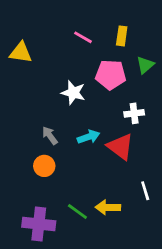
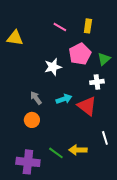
green triangle: (145, 65) -> (104, 59), moved
pink pentagon: (111, 75) -> (80, 54), turned -30
white star: (73, 93) -> (53, 67), turned -30

